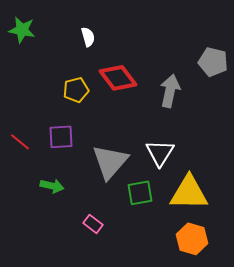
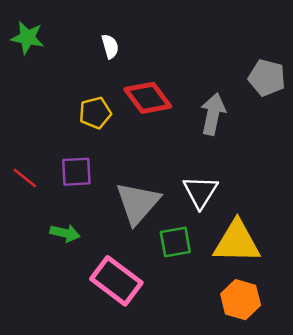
pink rectangle: (93, 224) -> (116, 281), size x2.0

